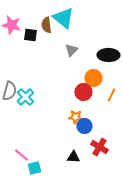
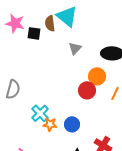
cyan cross: (25, 97) -> (40, 113), moved
orange star: (75, 117) -> (50, 124), moved
blue circle: (84, 126) -> (72, 124), moved

